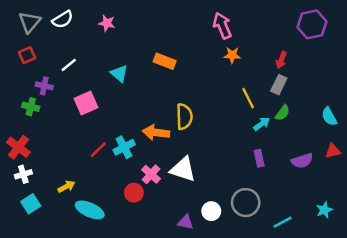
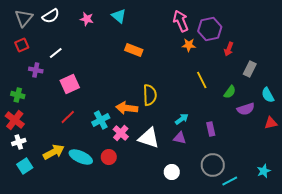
purple hexagon: (312, 24) -> (210, 29), moved
cyan triangle: (119, 74) -> (119, 16), moved
gray rectangle: (279, 85) -> (250, 69), moved
green cross: (31, 107) -> (18, 95), moved
cyan arrow: (262, 124) -> (182, 119), moved
red line: (98, 150) -> (68, 117), moved
purple semicircle: (302, 161) -> (246, 109), moved
pink cross: (151, 174) -> (121, 133), moved
yellow arrow: (66, 187) -> (54, 152), size x1.5
gray circle: (246, 203) -> (213, 165), moved
cyan ellipse: (90, 210) -> (81, 157), moved
purple triangle: (185, 222) -> (180, 138), moved

